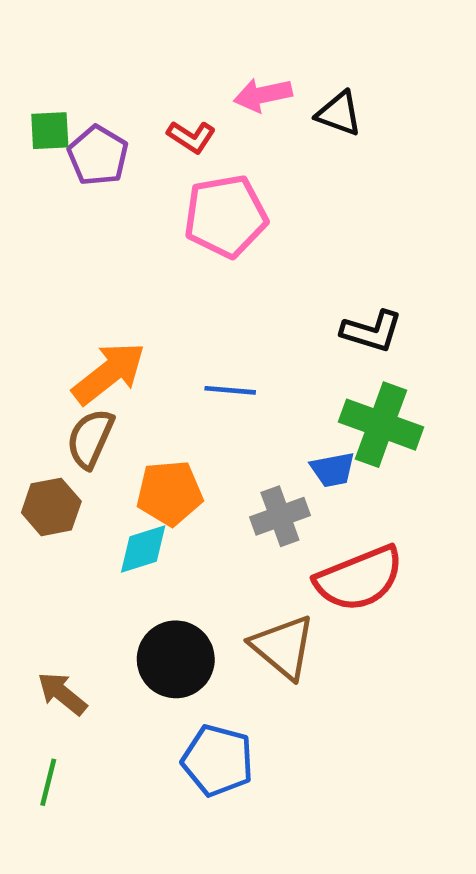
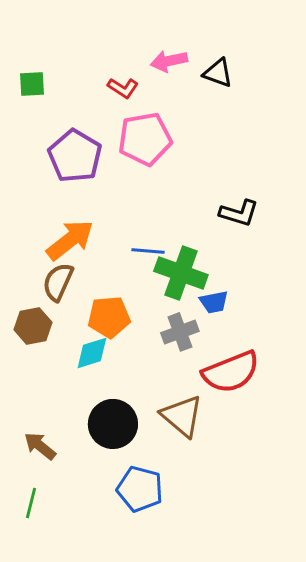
purple pentagon: (98, 156) -> (75, 156), moved, size x1.4
green cross: (381, 425) -> (181, 273), moved

